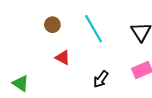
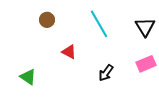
brown circle: (52, 25) -> (47, 20), moved

